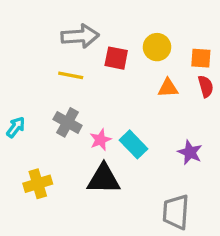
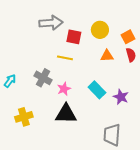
orange square: (201, 58) -> (128, 37), turned -32
yellow line: (71, 75) -> (65, 58), moved
cyan rectangle: (133, 144) -> (97, 90), moved

